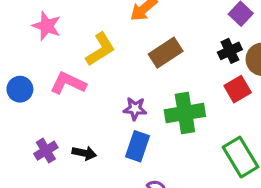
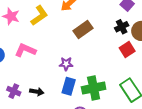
yellow L-shape: (100, 49) -> (39, 16), moved
green cross: (185, 113) -> (94, 88), moved
purple cross: (46, 151) -> (14, 91), turned -32

